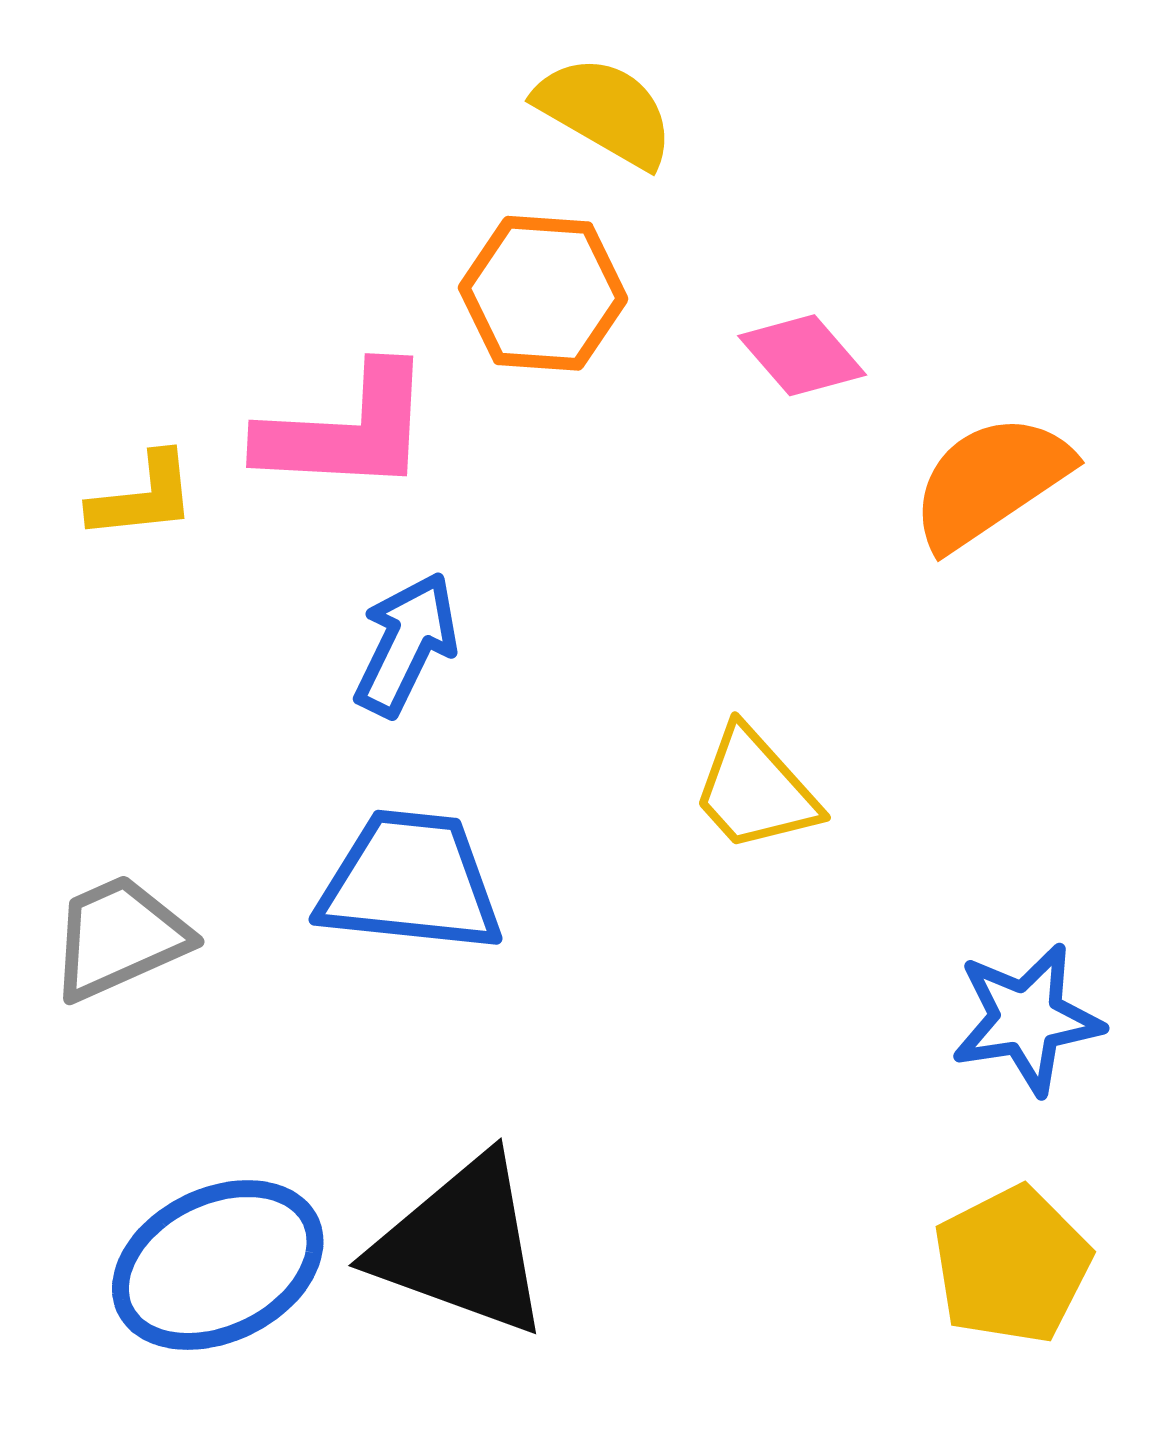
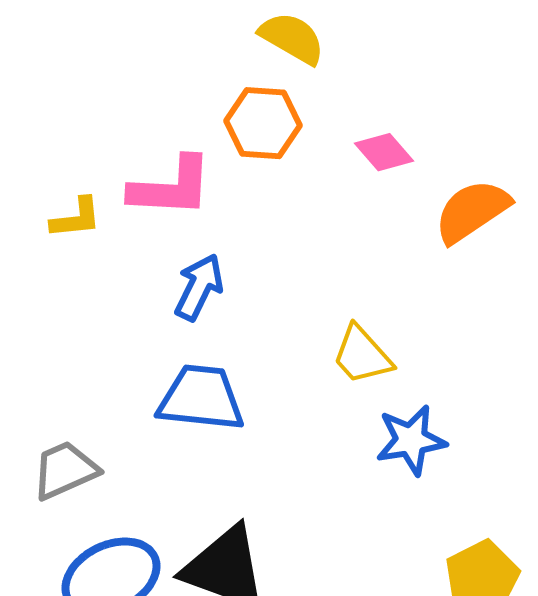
gray trapezoid: (119, 938) -> (65, 470), moved
blue star: (1027, 1019) -> (411, 440), moved

